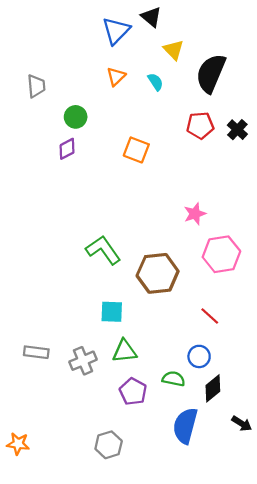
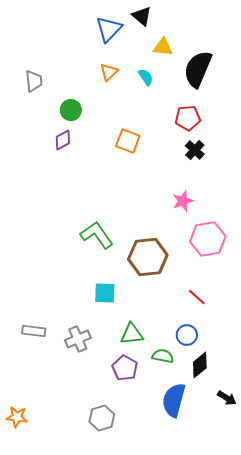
yellow triangle: (174, 50) -> (163, 47), turned -40
black cross: (237, 130) -> (195, 150), moved
green triangle: (125, 351) -> (132, 334), moved

